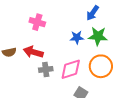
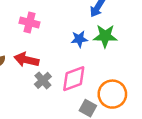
orange circle: (101, 66) -> (112, 94), moved
gray cross: (46, 69) -> (43, 80), turned -32

